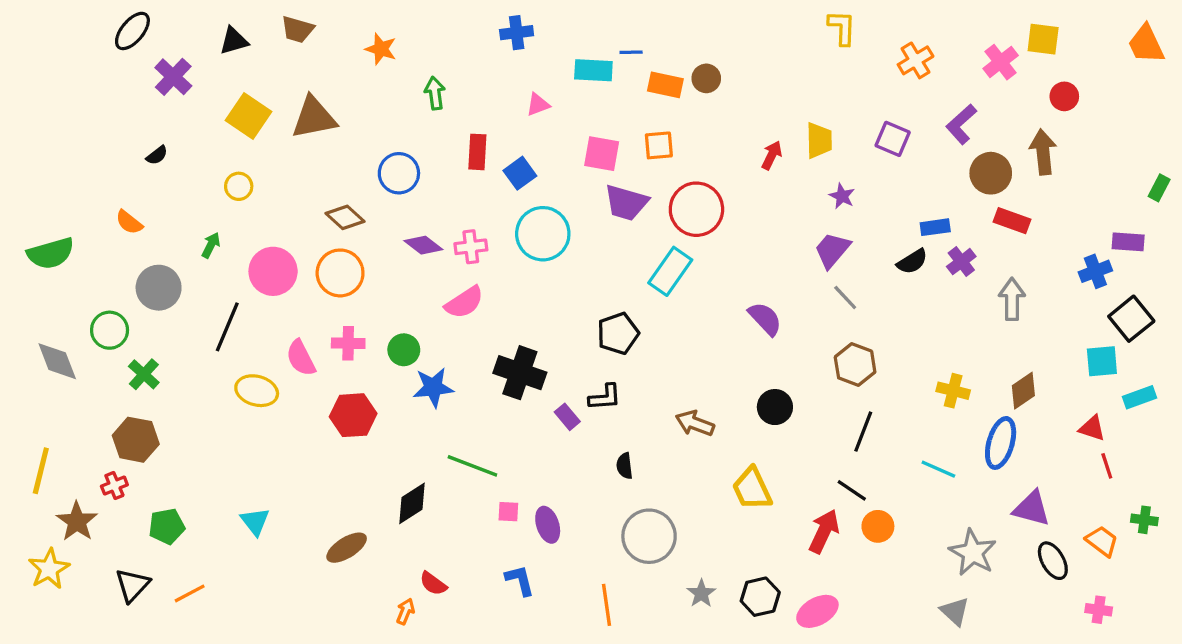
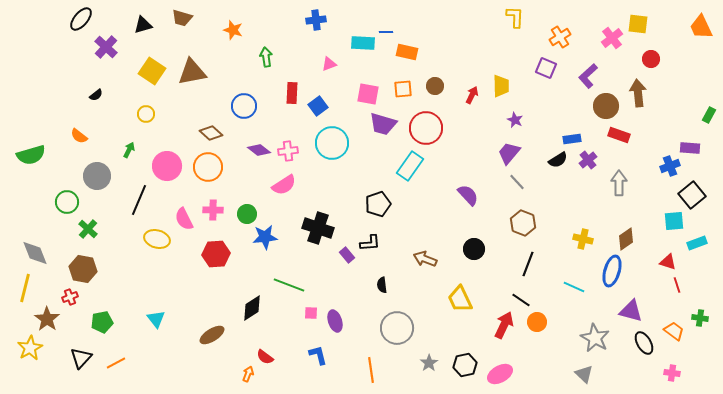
brown circle: (706, 78) -> (435, 86), moved
purple square: (893, 139) -> (546, 68), moved
gray diamond: (57, 361) -> (35, 253), moved

